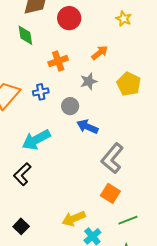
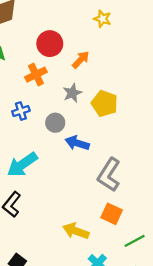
red circle: (69, 18) -> (50, 44), moved
yellow pentagon: (129, 84) -> (105, 103), moved
yellow arrow: (74, 219) -> (76, 231), moved, turned 50

